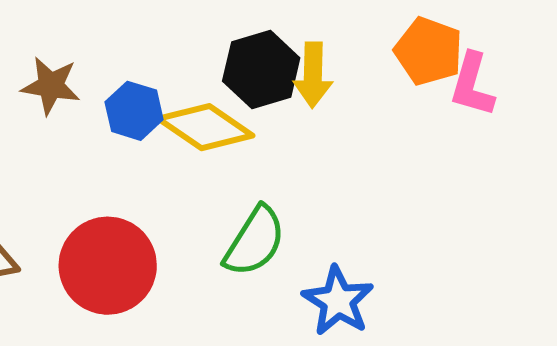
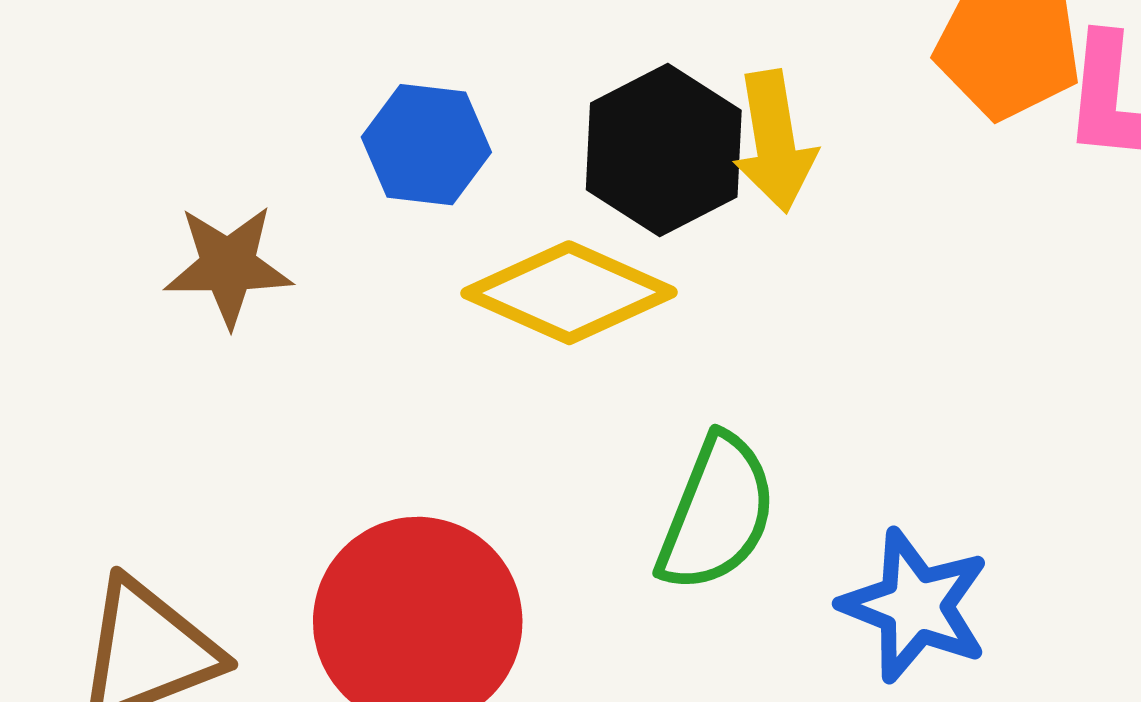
blue hexagon: (134, 111) -> (426, 145), moved

